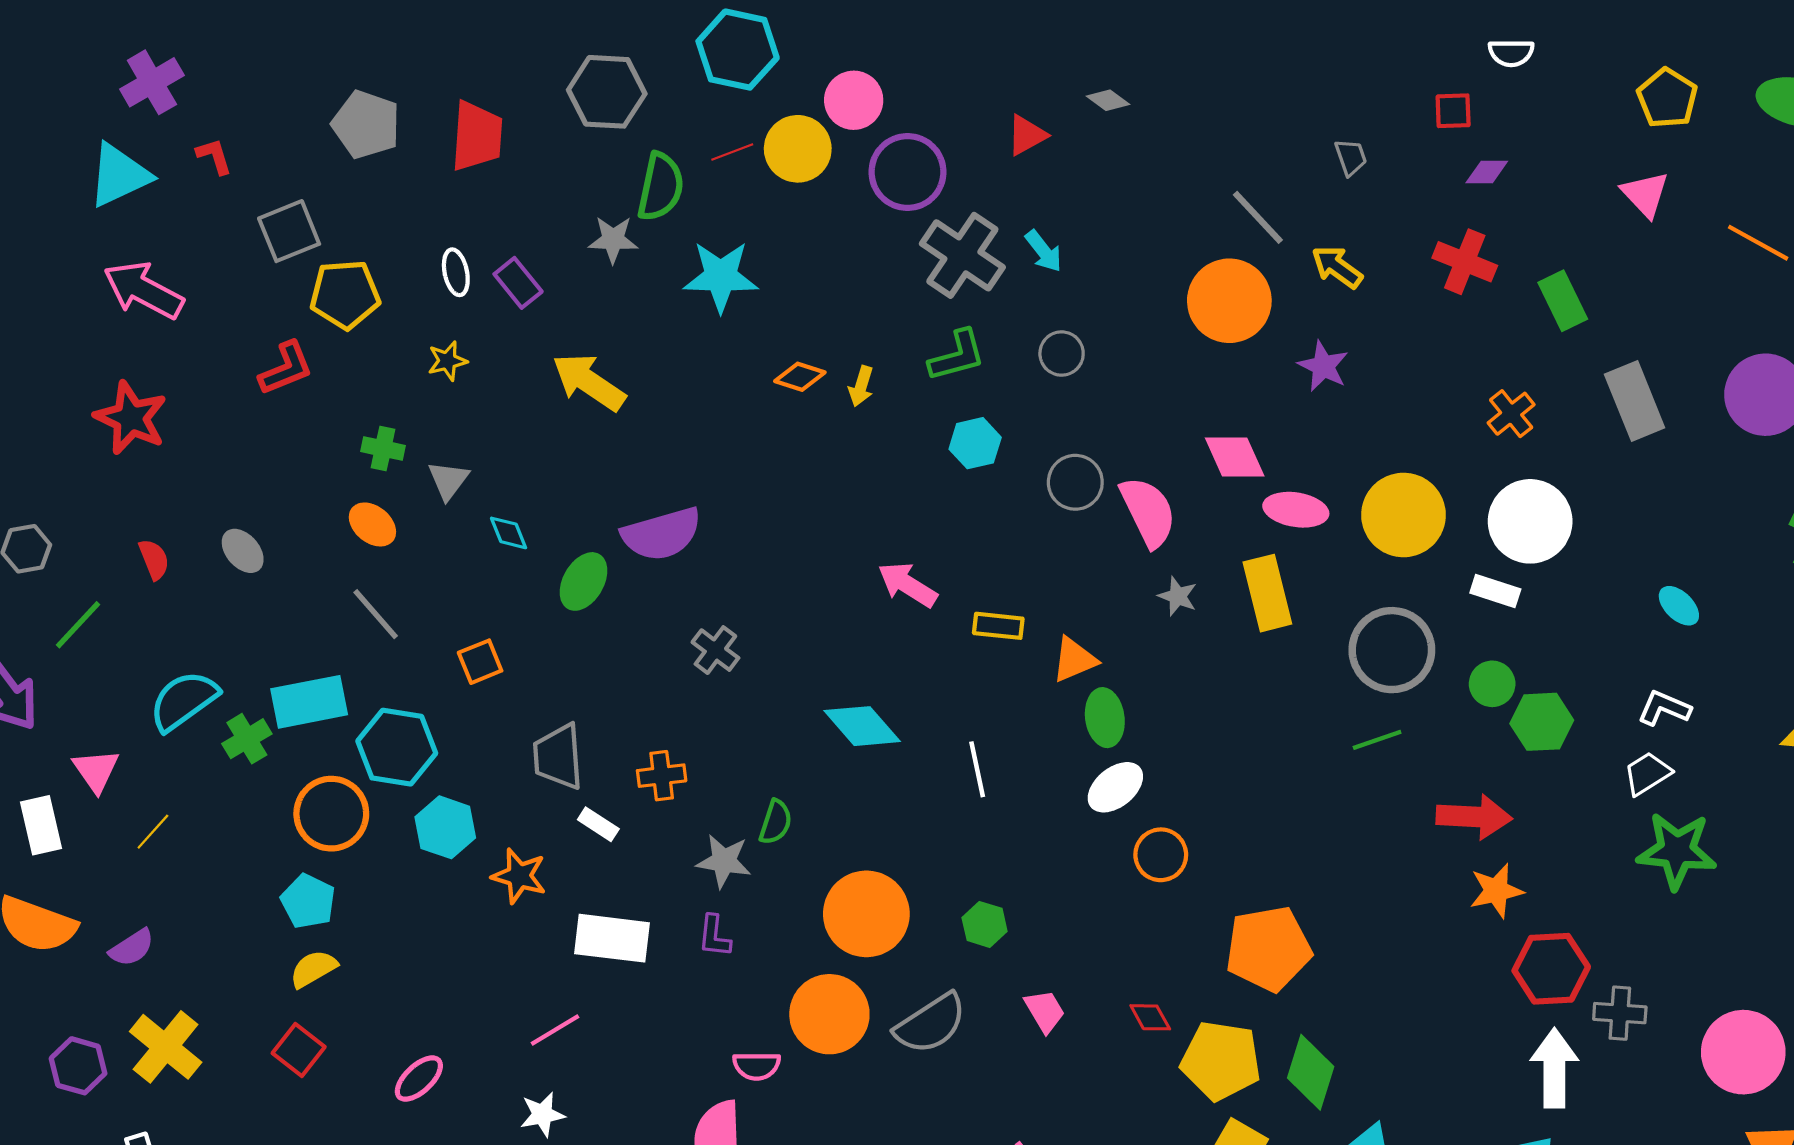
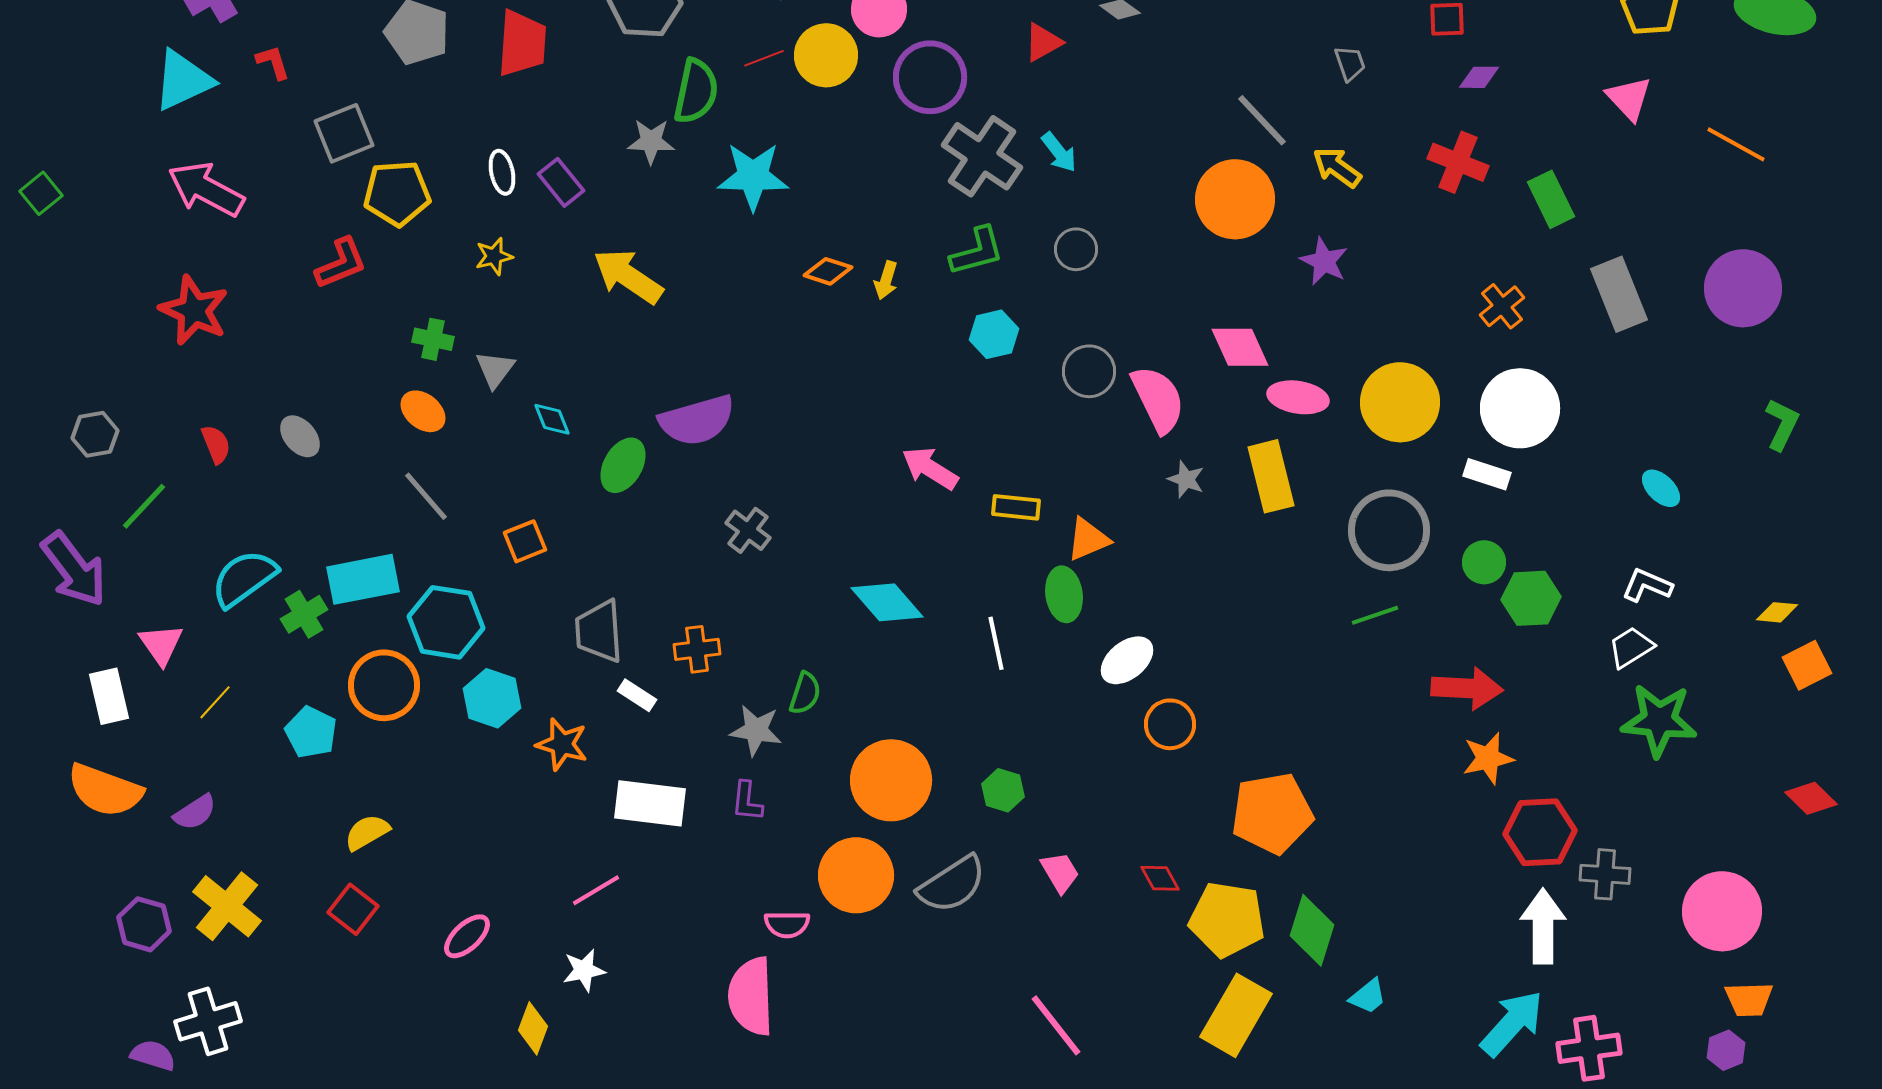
green ellipse: (1105, 718) -> (1064, 594), moved
cyan pentagon: (308, 901) -> (311, 732), moved

